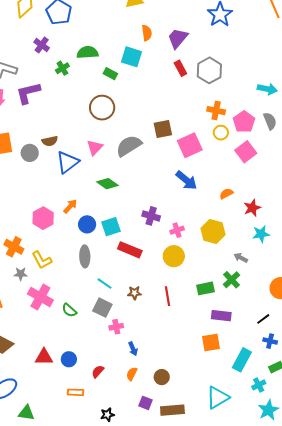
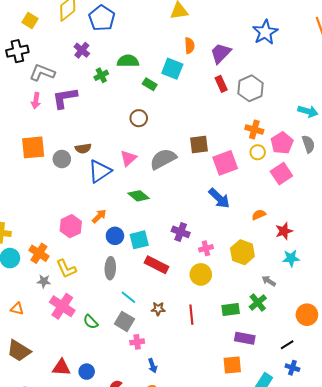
brown circle: (102, 108) -> (139, 118), size x0.7

